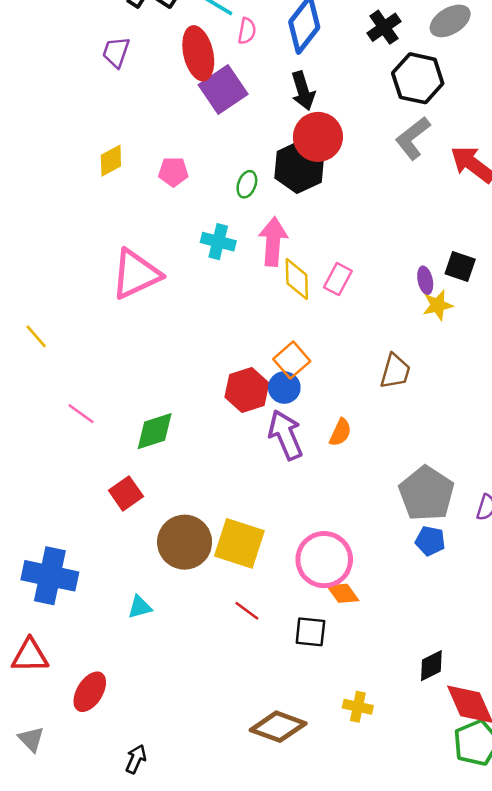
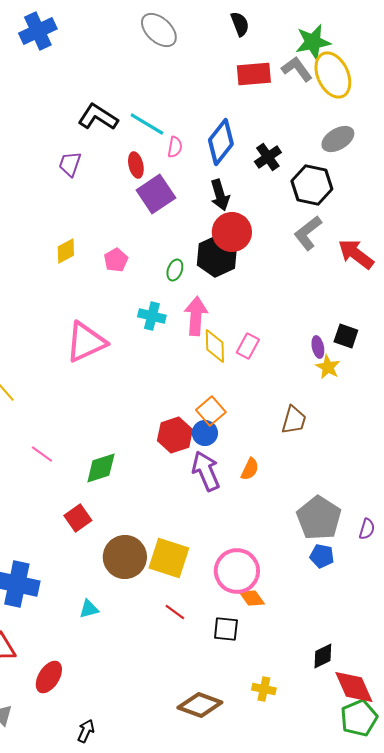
black cross: (384, 27) -> (268, 157), moved
red ellipse: (198, 53) -> (136, 165), size x0.6
pink pentagon: (173, 172) -> (116, 260), turned -30
yellow star: (438, 305) -> (328, 367), turned -30

